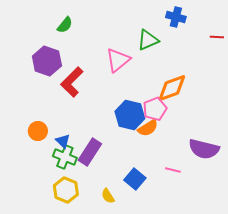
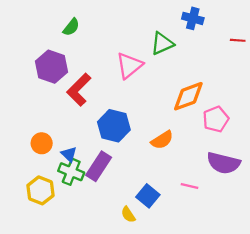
pink pentagon: (155, 109) -> (216, 119), moved
blue hexagon: (130, 115) -> (114, 126), moved
yellow hexagon: (66, 190) -> (41, 190), moved
yellow semicircle: (108, 196) -> (128, 214), moved

